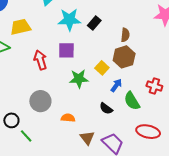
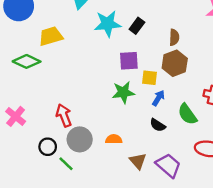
purple square: (66, 50) -> (129, 61), moved
red arrow: (40, 60) -> (64, 115), moved
yellow square: (102, 68) -> (150, 78), turned -32
blue arrow: (116, 85) -> (158, 98), moved
gray circle: (40, 101) -> (80, 139), moved

